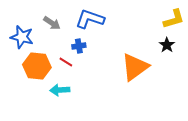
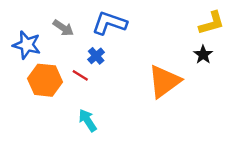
blue cross: (79, 46) -> (96, 56), turned -32
cyan arrow: (60, 90) -> (88, 120), moved, turned 60

